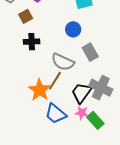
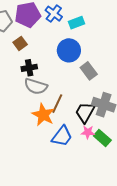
blue circle: (73, 29) -> (69, 50), size x1.5
gray semicircle: (63, 62) -> (36, 86), moved
blue trapezoid: (56, 114) -> (62, 136), turned -85

